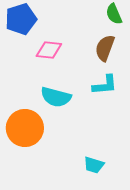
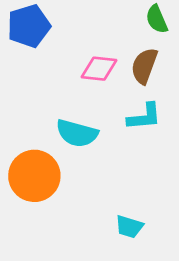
pink diamond: (49, 50) -> (99, 69), moved

